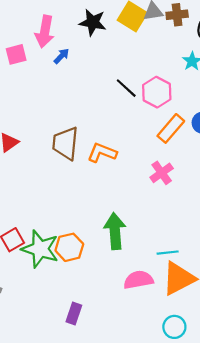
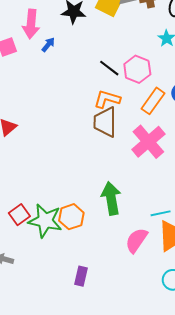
brown trapezoid: (65, 143) -> (105, 122), moved
orange L-shape: (102, 153) -> (107, 99), moved
pink cross: (162, 173) -> (148, 142), size x1.6
pink semicircle: (138, 280) -> (136, 240), turned -40

